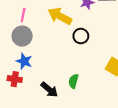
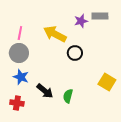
red cross: (15, 79) -> (17, 103), moved
black arrow: (49, 90) -> (45, 91), moved

